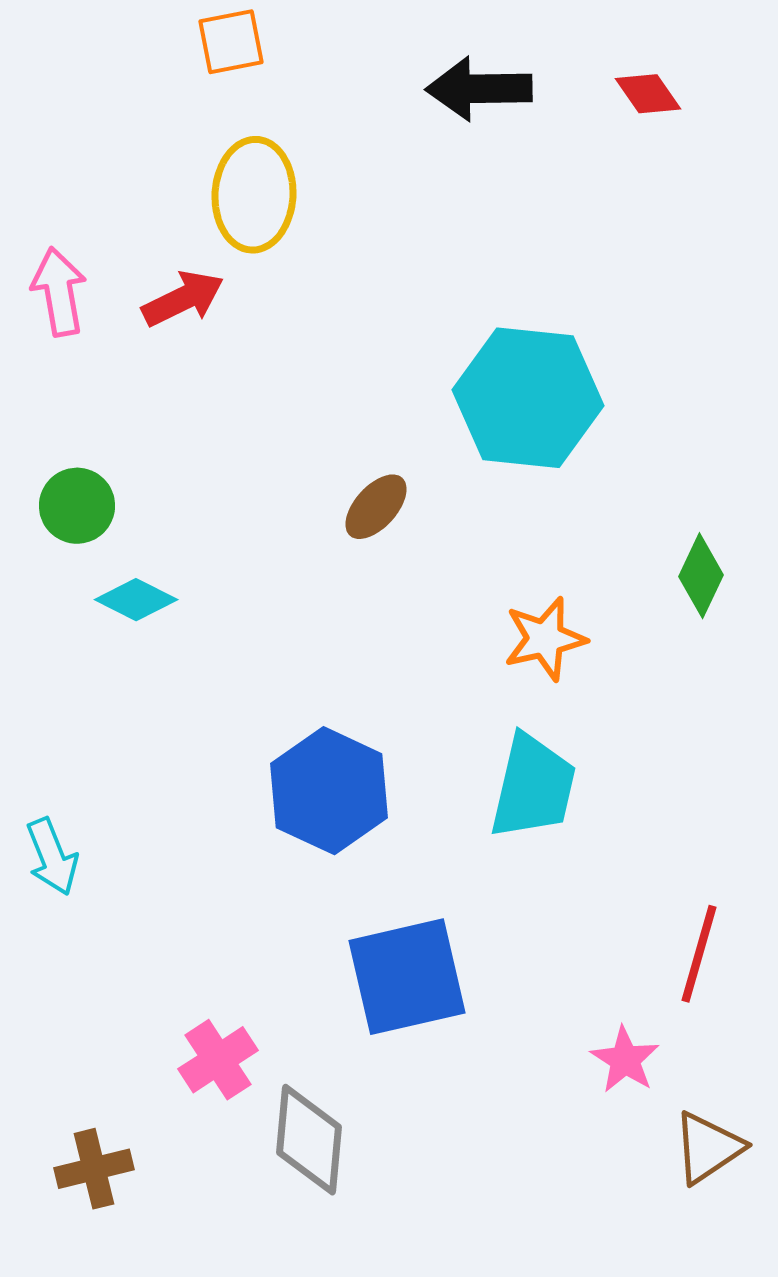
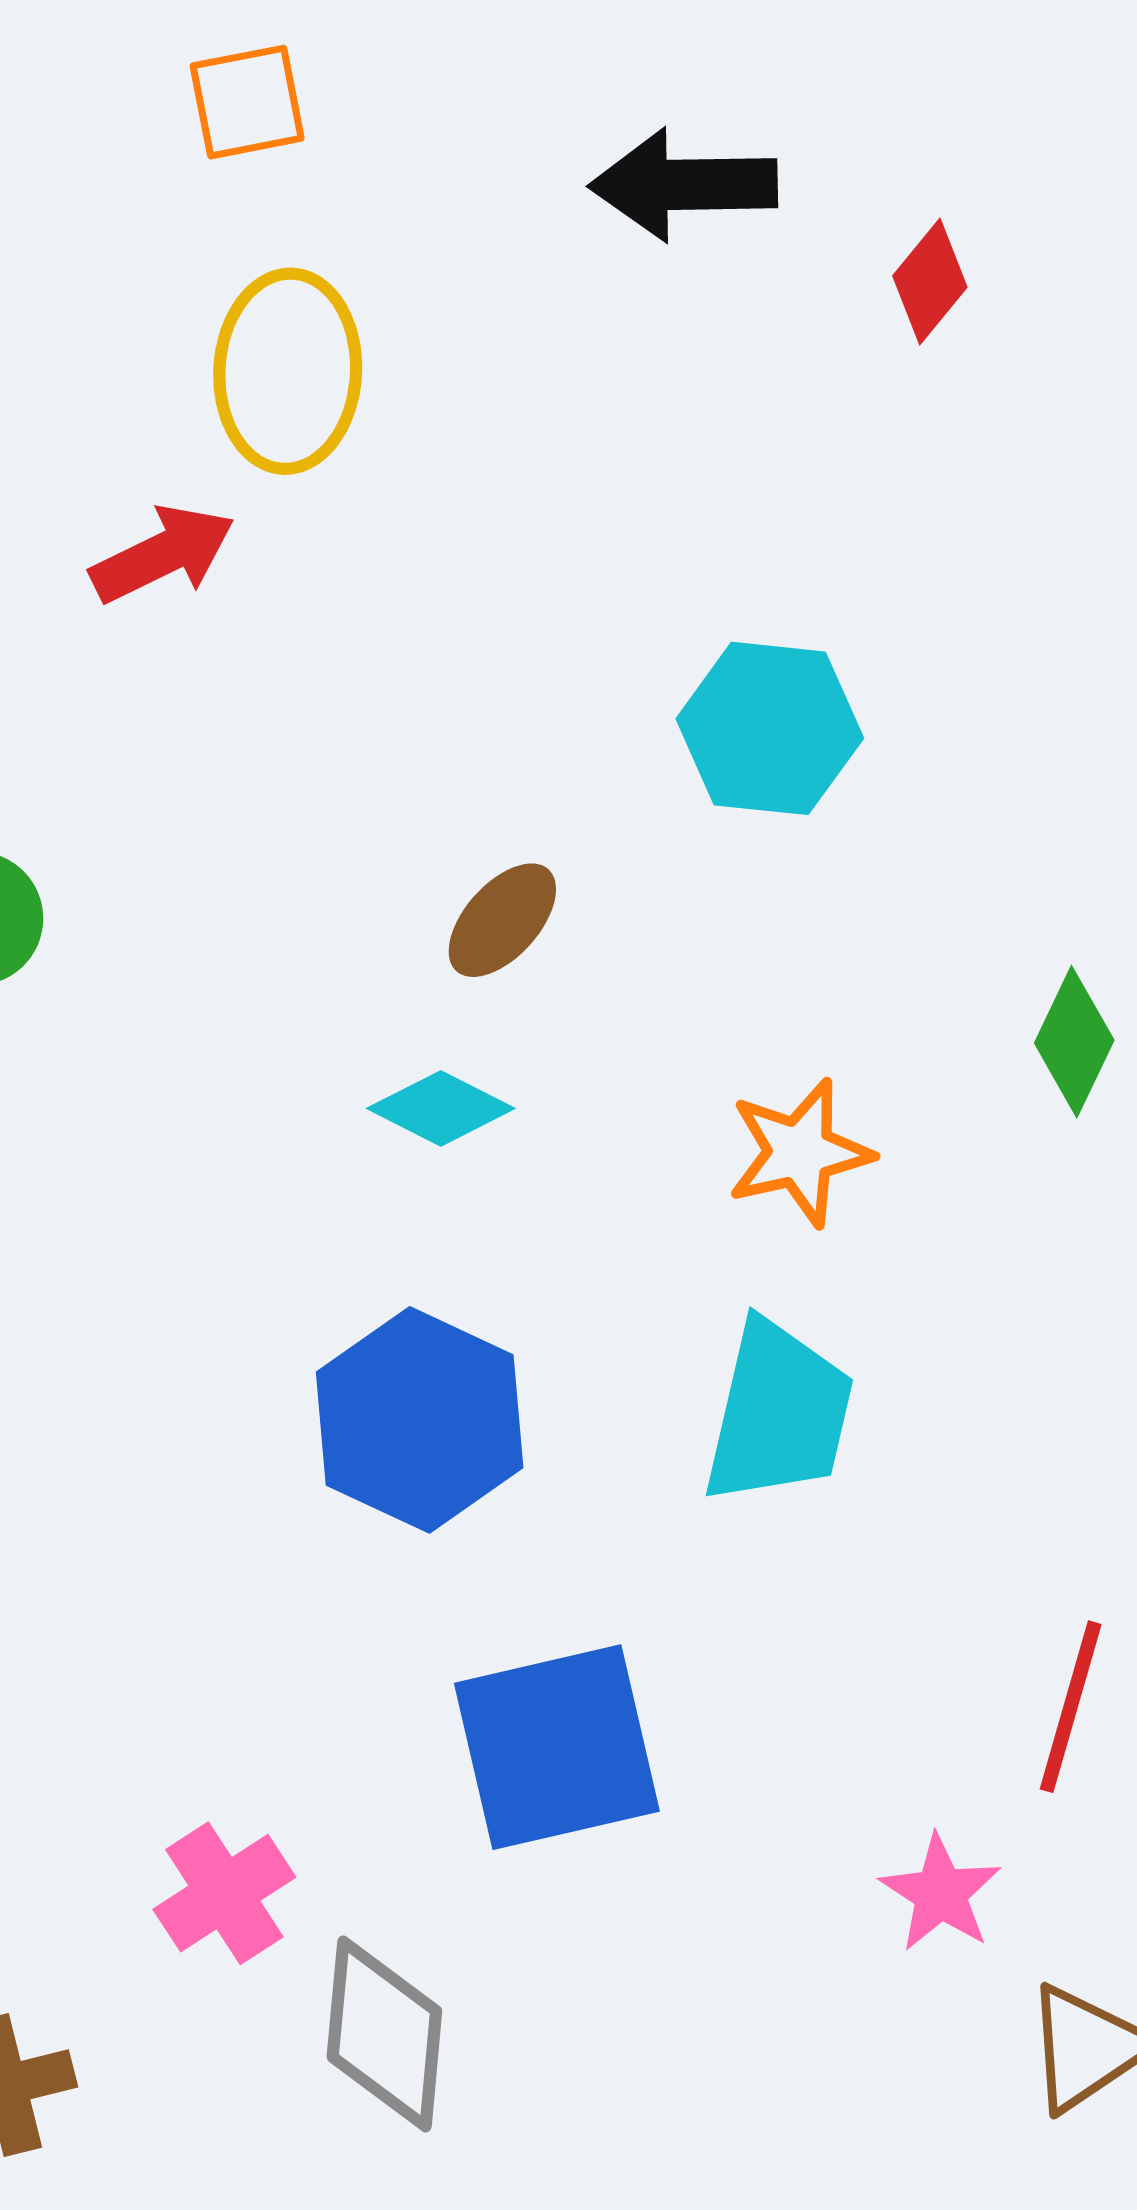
red diamond: (648, 94) -> (930, 282), moved, turned 74
cyan hexagon: (528, 398) -> (770, 728), size x0.7
cyan diamond: (136, 600) -> (441, 1108), moved

